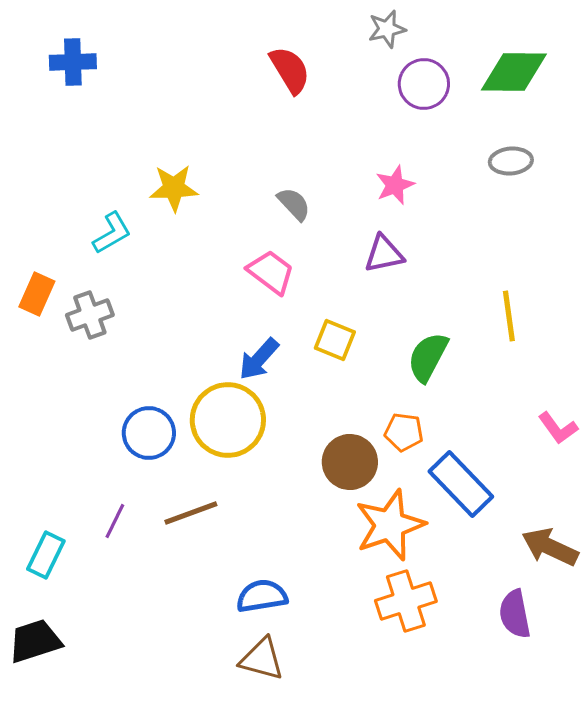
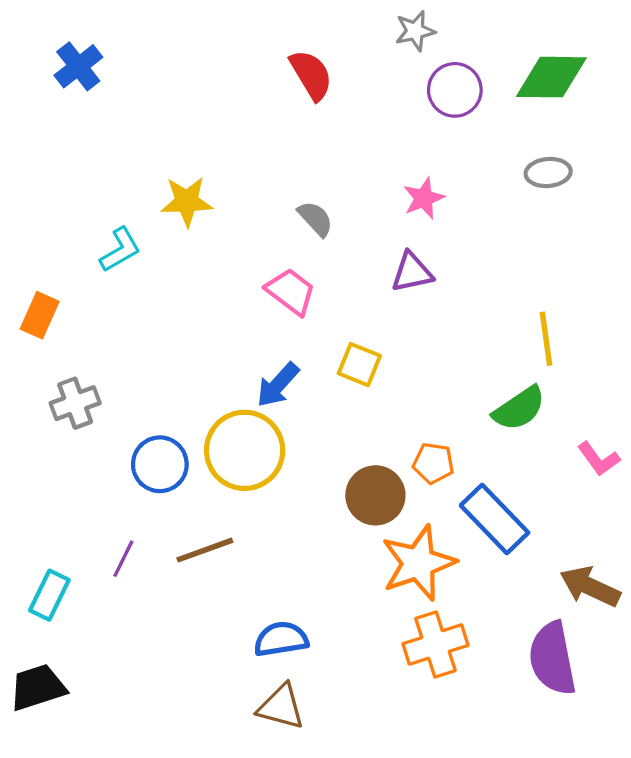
blue cross: (73, 62) -> (78, 66), turned -36
gray cross: (90, 315) -> (75, 403), moved
green semicircle: (428, 357) -> (519, 408), moved, turned -152
purple semicircle: (515, 614) -> (552, 658), size x1.4

